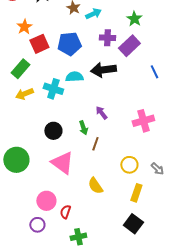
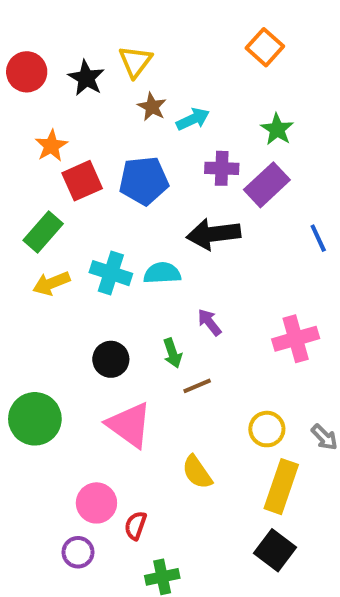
cyan semicircle: (74, 77) -> (162, 273), moved
brown line: (95, 144) -> (197, 386), turned 48
yellow rectangle: (136, 193) -> (281, 487), size x1.4

